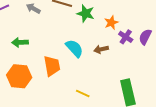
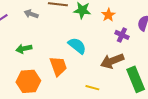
purple cross: (126, 37) -> (122, 35), moved
brown arrow: (101, 49) -> (112, 61), moved, size x1.6

